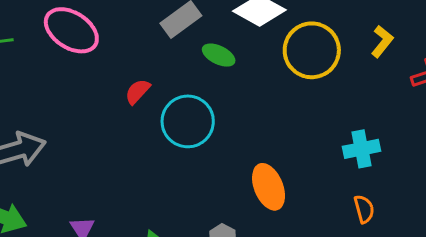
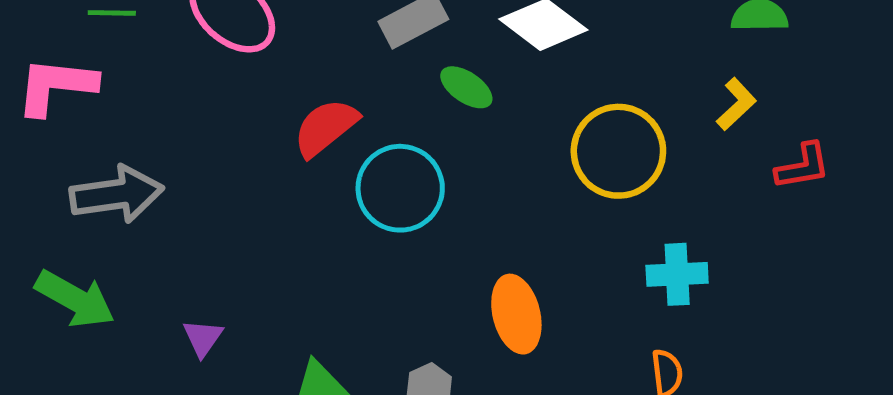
yellow circle: (312, 50) -> (618, 151), moved
red semicircle: (138, 91) -> (326, 127), size x1.5

